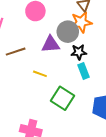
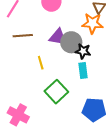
gray circle: (68, 32) -> (71, 42), moved
yellow line: (40, 74) -> (41, 63), turned 40

